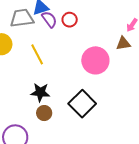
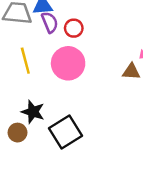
pink circle: (95, 60) -> (68, 63), moved
black star: (40, 92) -> (33, 112), moved

